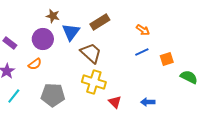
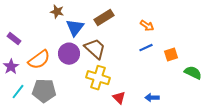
purple circle: (43, 39) -> (69, 54), moved
orange semicircle: (35, 64) -> (39, 60), size x1.6
gray pentagon: (53, 95) -> (44, 91), moved

